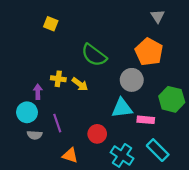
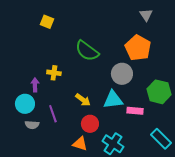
yellow arrow: (80, 84) -> (83, 100), moved
cyan rectangle: (158, 150) -> (161, 139), moved
orange triangle: (70, 155) -> (80, 144), moved

